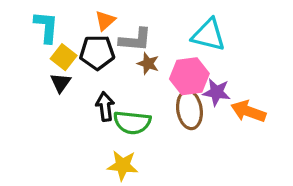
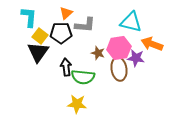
brown star: (148, 64) -> (98, 53), moved
black triangle: (61, 83) -> (38, 52), size x1.6
orange arrow: (248, 111) -> (152, 44), moved

